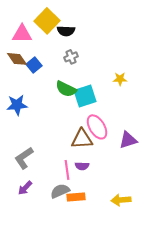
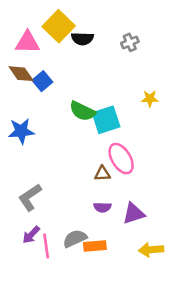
gray cross: (71, 57) -> (130, 42), moved
brown triangle: (82, 139) -> (102, 174), size x0.6
purple triangle: (128, 140) -> (134, 214), moved
pink line: (67, 170) -> (46, 246), moved

